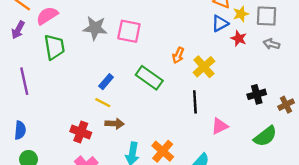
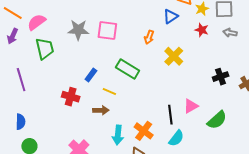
blue triangle: (220, 23) -> (171, 16), moved
orange arrow: (178, 55) -> (149, 37), moved
black line: (195, 102) -> (170, 115), moved
yellow line: (103, 103) -> (109, 92), moved
red cross: (81, 132) -> (71, 97), moved
green semicircle: (265, 136) -> (217, 120), moved

